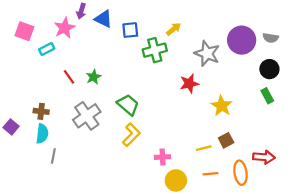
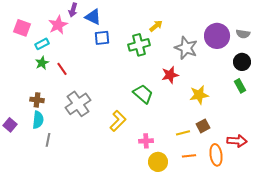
blue square: (130, 30) -> (102, 38), moved
green star: (93, 77) -> (42, 63), moved
green trapezoid: (128, 105) -> (143, 94), moved
yellow star: (222, 106) -> (199, 95), turned 30
purple square: (11, 127) -> (10, 125), moved

